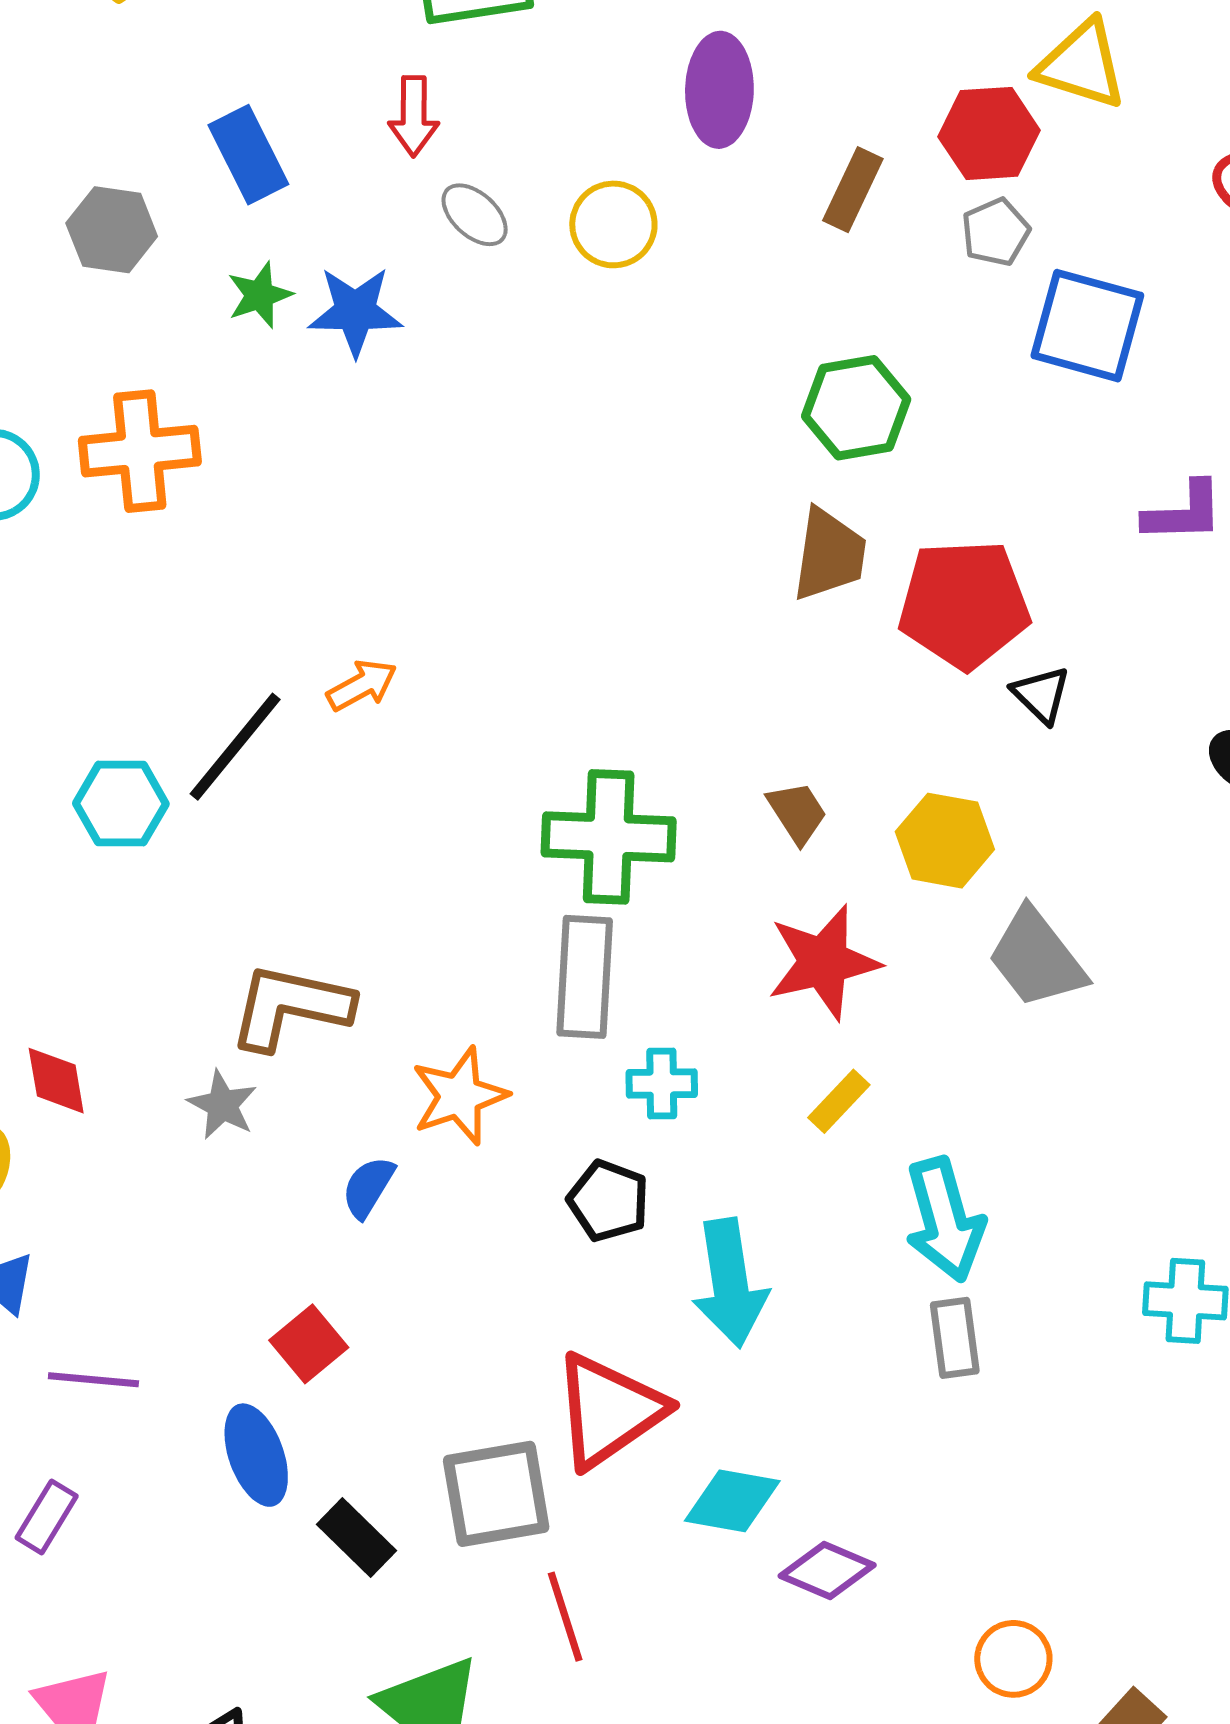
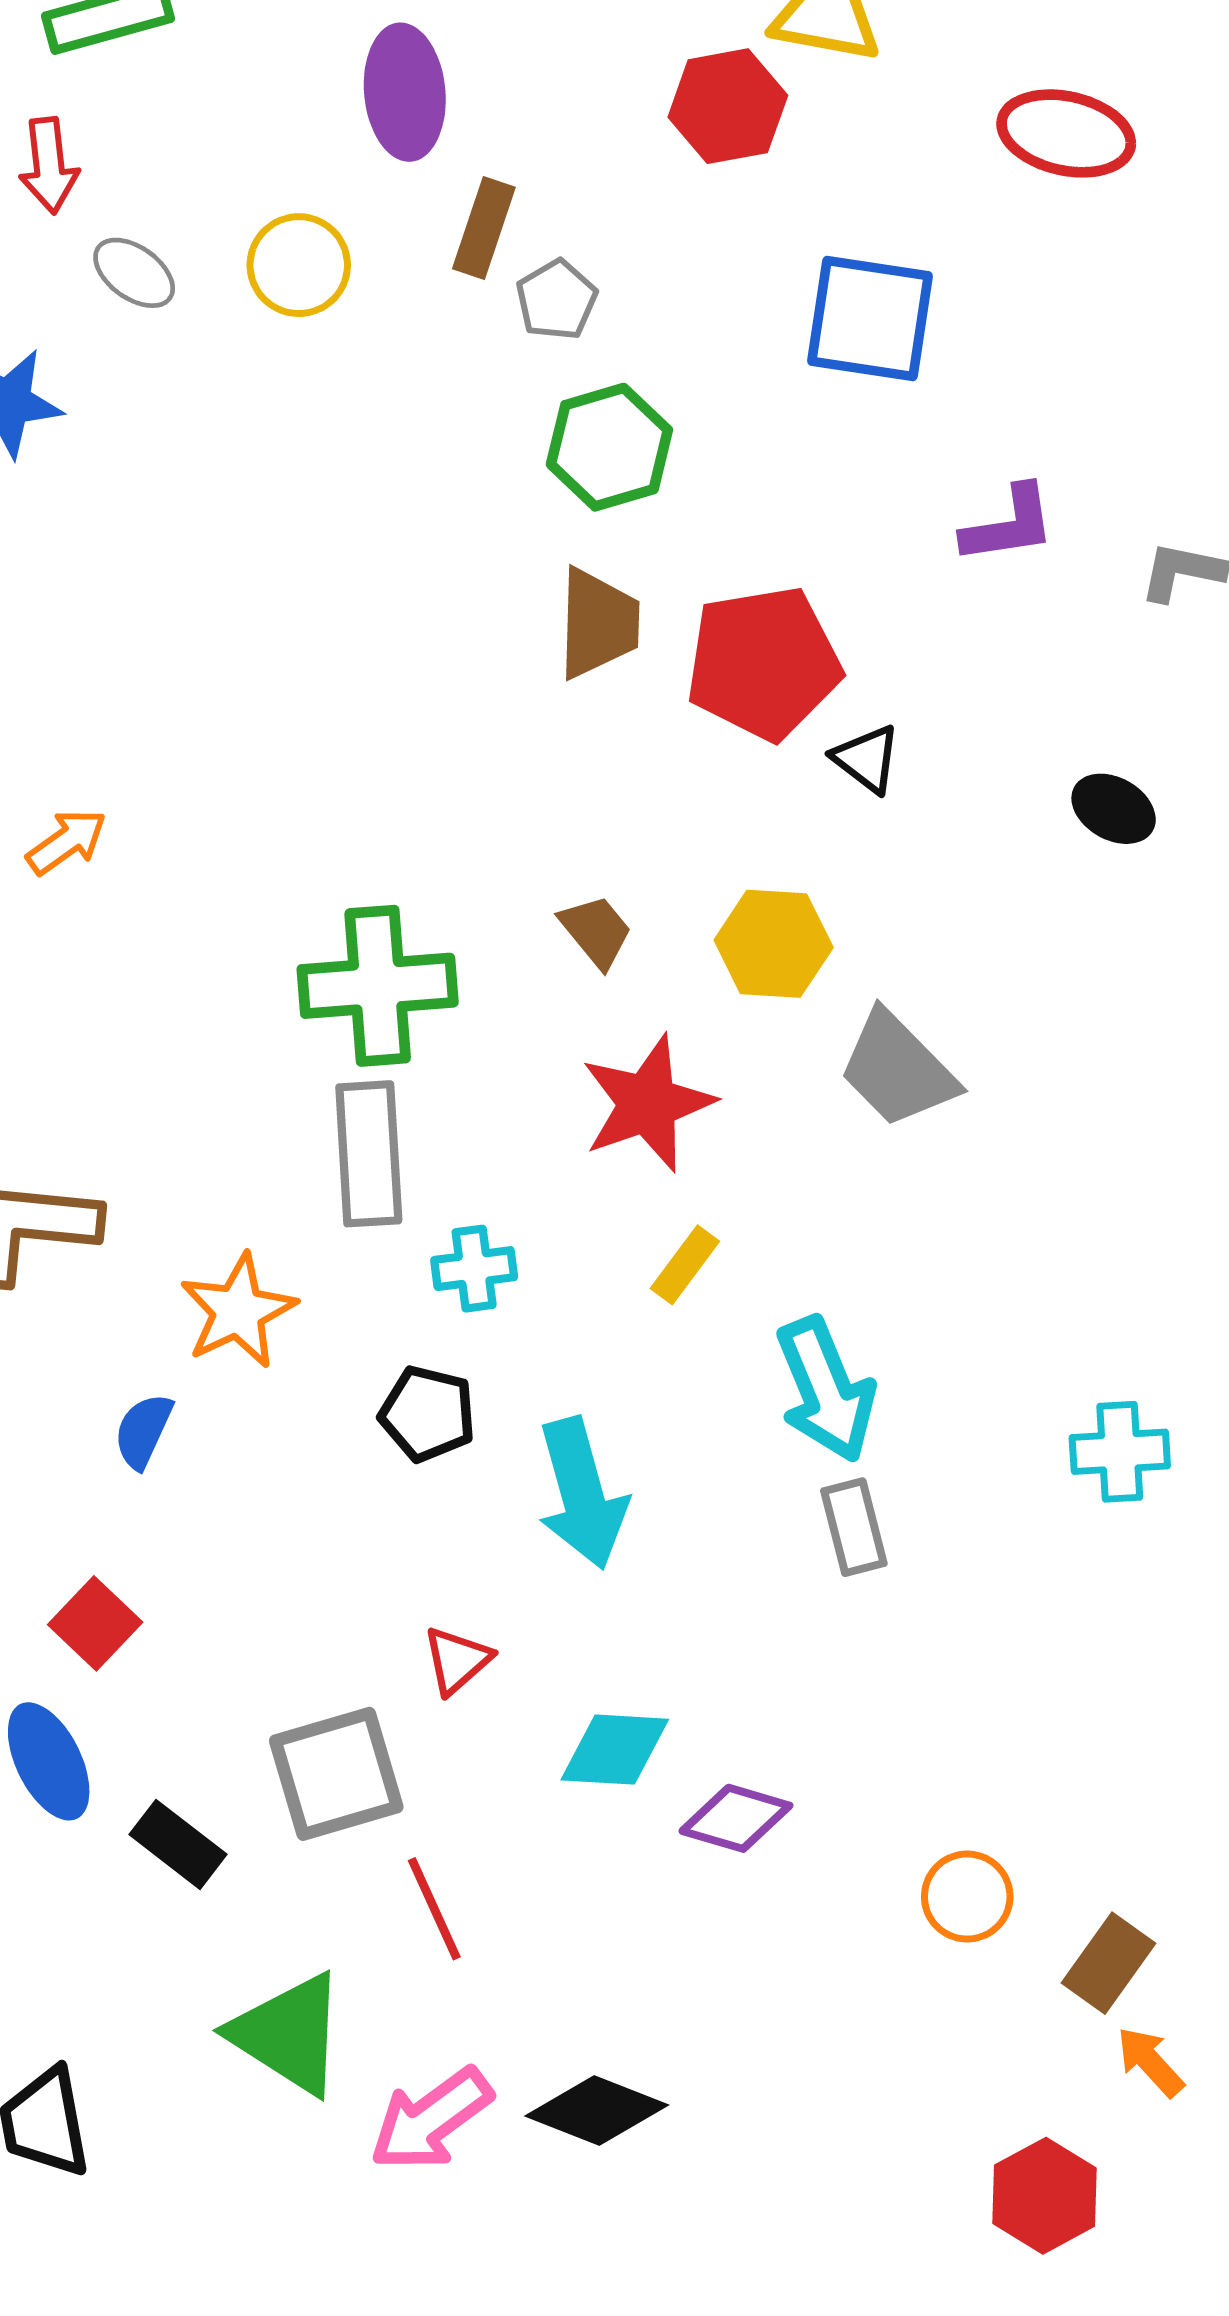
brown rectangle: (853, 190) -> (484, 228), moved
gray pentagon: (996, 232) -> (556, 300), moved
red triangle: (609, 1410) -> (457, 1660), size x0.5

